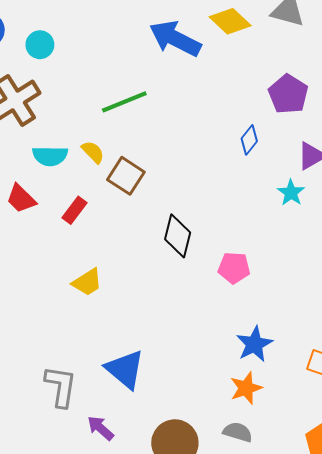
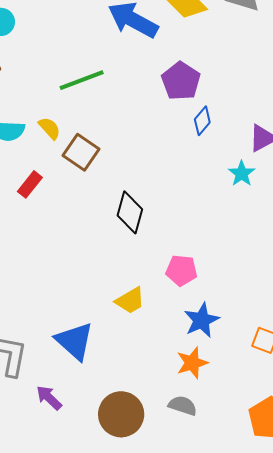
purple pentagon: (288, 94) -> (181, 81), moved
pink pentagon: (234, 268) -> (181, 270), moved
yellow trapezoid: (87, 282) -> (130, 301), moved

